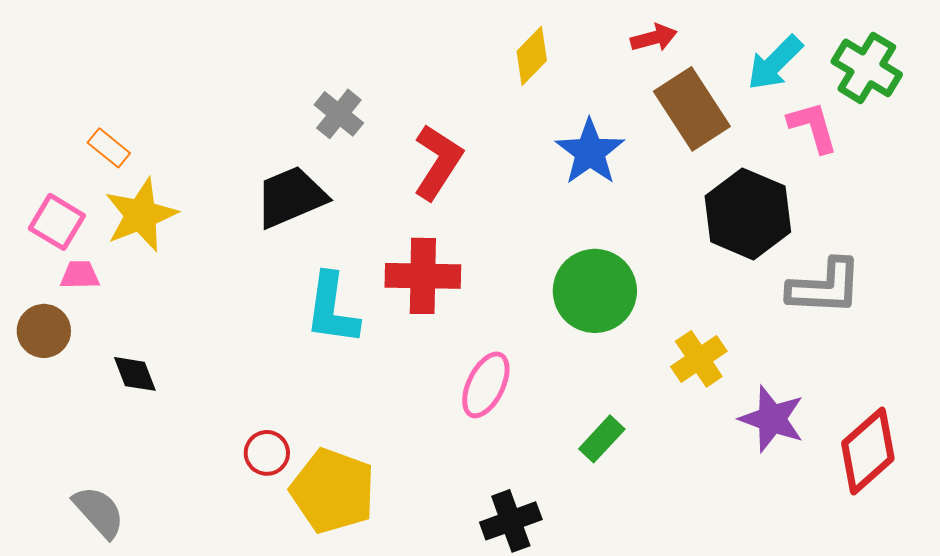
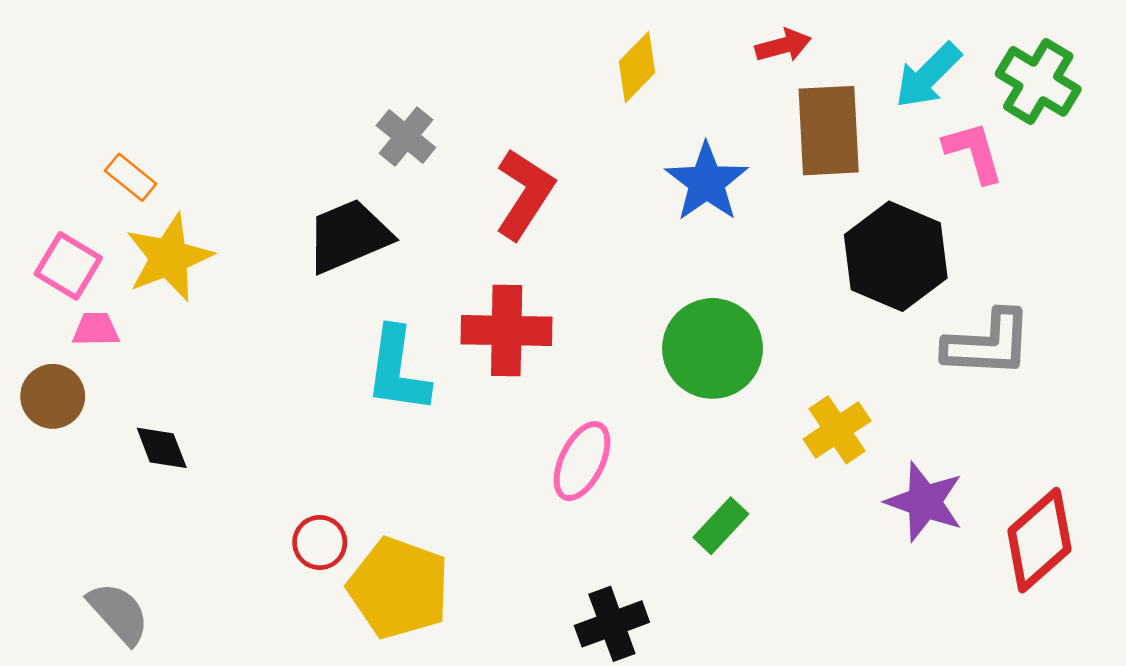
brown rectangle: (692, 109) -> (829, 131), turned 30

